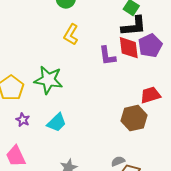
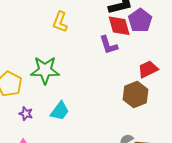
purple L-shape: (107, 56) -> (109, 45), moved

